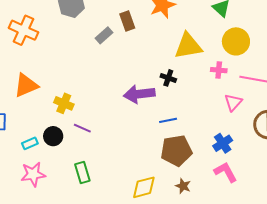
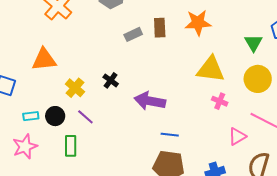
pink cross: (219, 70) -> (220, 101), moved
black cross: (168, 78) -> (111, 80), moved
green rectangle: (82, 173) -> (71, 146), moved
pink star: (33, 174) -> (25, 147), turned -30

